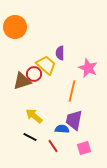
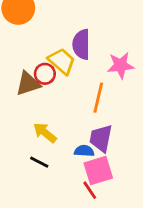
purple semicircle: (60, 53) -> (81, 44), size x1.5
pink star: (88, 68) -> (121, 65), turned -30
red line: (53, 146) -> (90, 190), moved
pink square: (84, 148) -> (98, 171), moved, size x1.5

